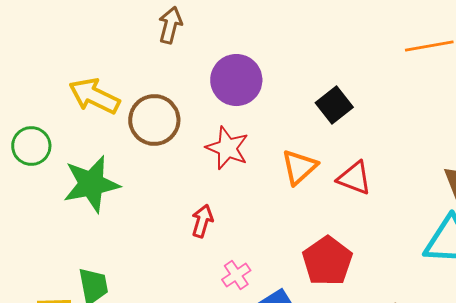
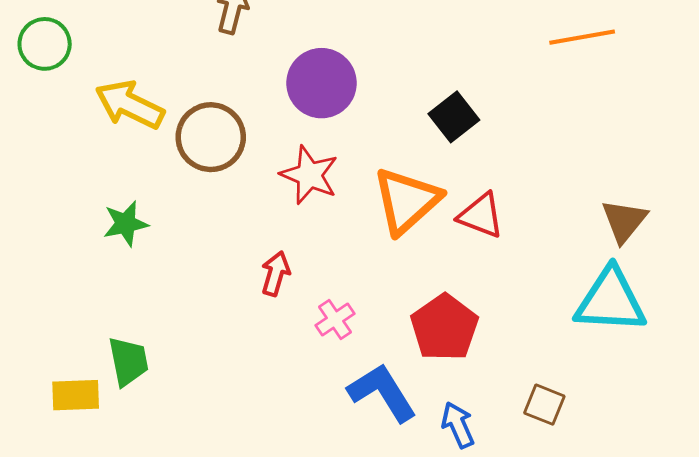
green circle: (31, 146) -> (45, 44), moved
orange triangle: (299, 167) -> (407, 201), size x1.4
green star: (91, 184) -> (126, 224), size x0.6
pink cross: (236, 275) -> (335, 320), moved

